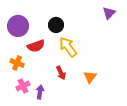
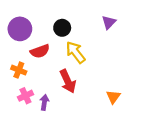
purple triangle: (109, 13) -> (109, 22), moved
red arrow: (61, 73) -> (68, 81), size x1.5
orange triangle: (90, 77) -> (113, 97), moved

